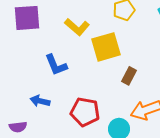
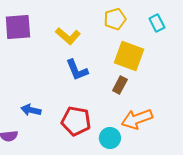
yellow square: (106, 47) -> (129, 56), moved, turned 36
blue L-shape: (56, 65) -> (77, 70), moved

